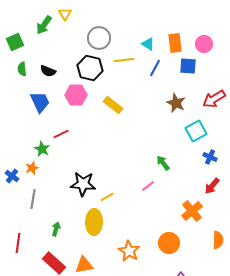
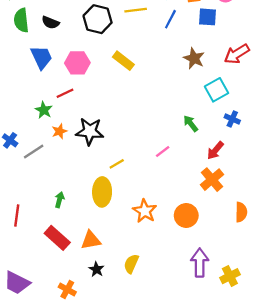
green semicircle: (22, 69) -> (21, 20), size x1.5
pink hexagon: (76, 95) -> (77, 63), moved
green arrow: (163, 163) -> (191, 123), moved
orange star: (32, 168) -> (59, 131), moved
black star: (83, 184) -> (90, 131), moved
red arrow: (212, 186) -> (215, 150), moved
gray line: (33, 199) -> (34, 152), moved, turned 48
orange star: (129, 251) -> (145, 211), moved

